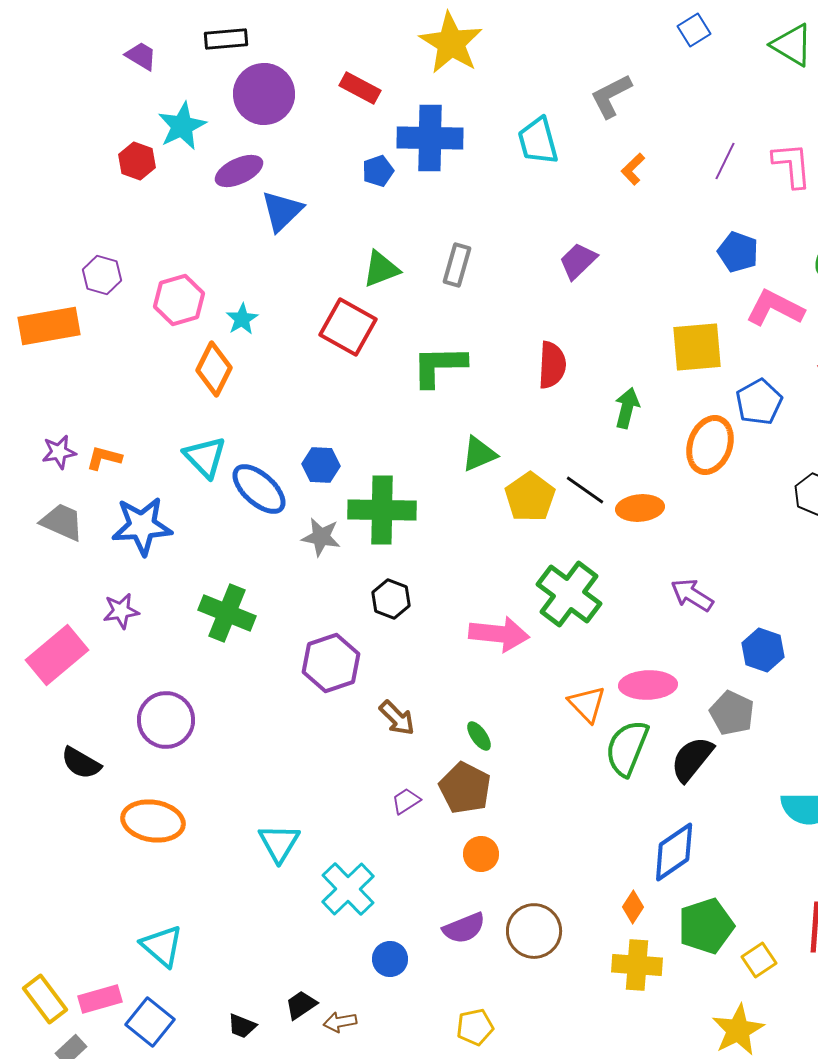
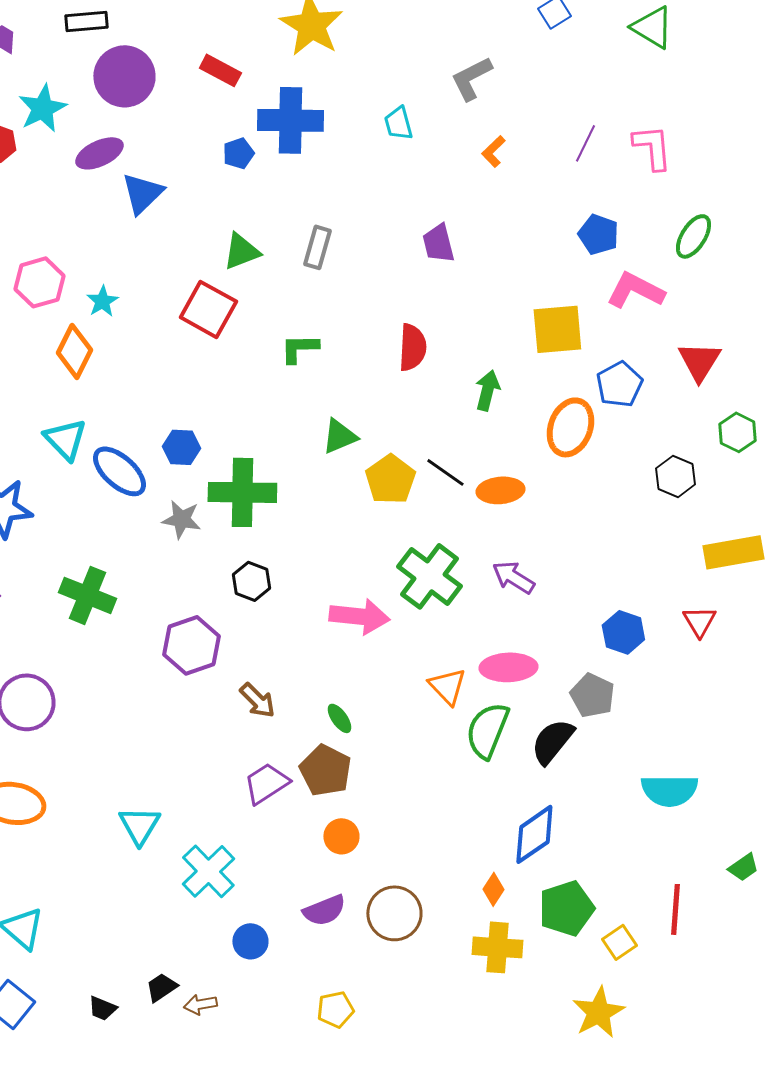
cyan trapezoid: (538, 141) -> (398, 123), size x0.7
purple trapezoid: (578, 261) -> (438, 243), turned -60
green L-shape: (439, 366) -> (299, 348), size x0.7
purple arrow: (692, 595) -> (513, 577), moved
purple trapezoid: (406, 801) -> (266, 783), size x1.6

